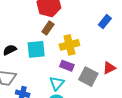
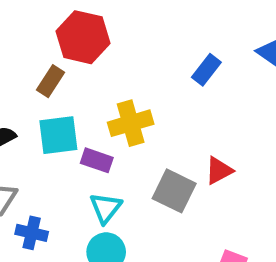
brown rectangle: (48, 28) -> (50, 81), moved
purple rectangle: (67, 66) -> (97, 160), moved

